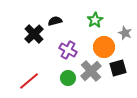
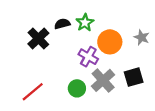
green star: (95, 20) -> (85, 23), moved
orange circle: (104, 47) -> (110, 42), moved
purple cross: (68, 50) -> (88, 57), moved

